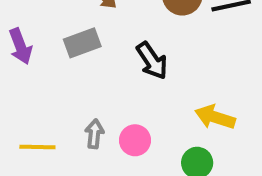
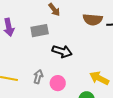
black arrow: (152, 61) -> (62, 51), moved, turned -48

